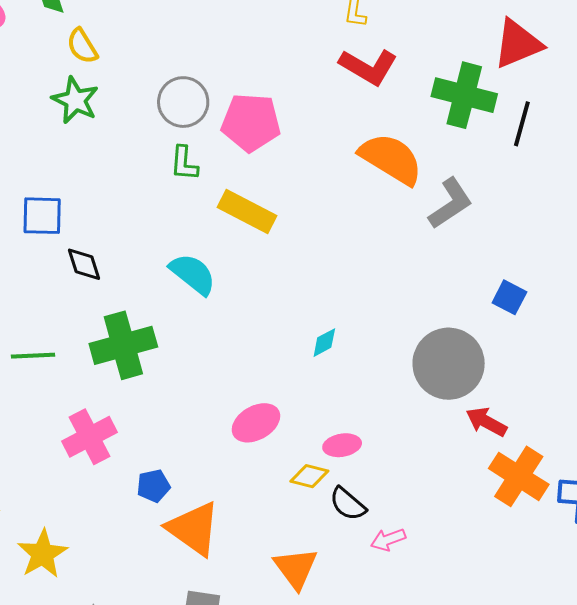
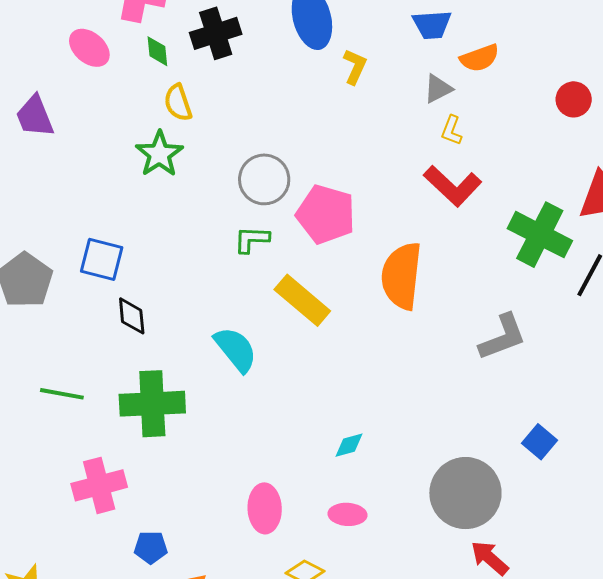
orange semicircle: (391, 159) -> (402, 276), moved, turned -128
green L-shape: (184, 163) -> (252, 239), turned 75
pink ellipse: (256, 423) -> (265, 508), turned -75
pink ellipse: (342, 445) -> (347, 514), moved

